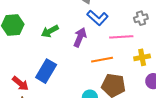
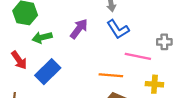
green arrow: (50, 31) -> (42, 37), moved
purple arrow: (80, 37) -> (79, 29), moved
red arrow: (20, 83) -> (19, 60), moved

